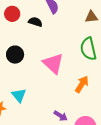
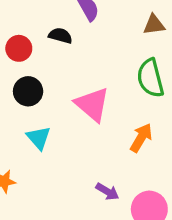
red circle: (12, 14) -> (19, 48), moved
cyan triangle: (19, 95) -> (39, 138), moved

